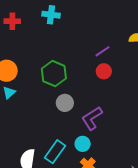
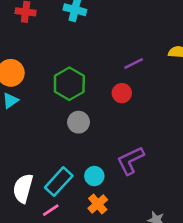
red circle: (104, 71) -> (122, 93), moved
purple L-shape: (92, 118) -> (131, 160), moved

